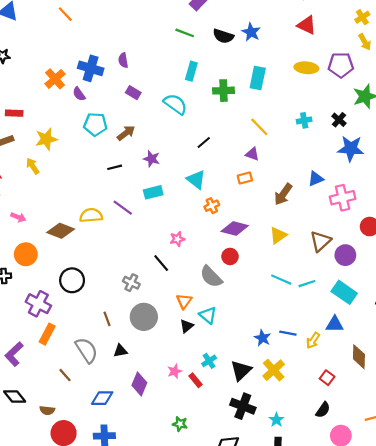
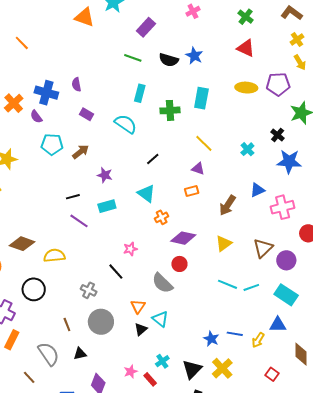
cyan cross: (304, 120) -> (247, 149), moved, turned -32
black line: (115, 167) -> (73, 197), moved
yellow semicircle: (91, 215) -> (54, 256), moved

